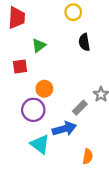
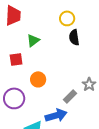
yellow circle: (73, 12) -> (67, 18), moved
purple circle: (33, 110) -> (14, 98), moved

